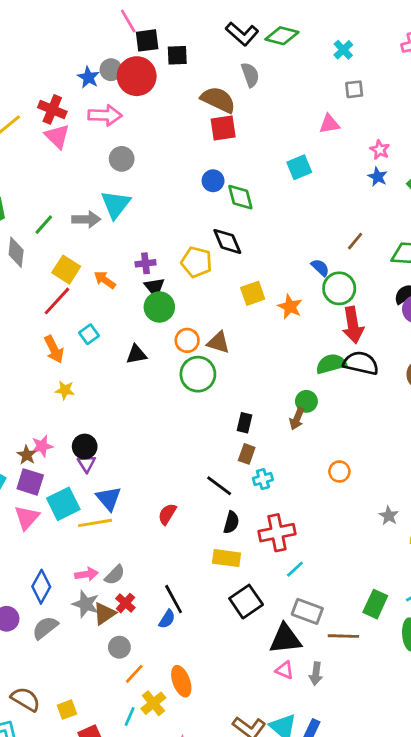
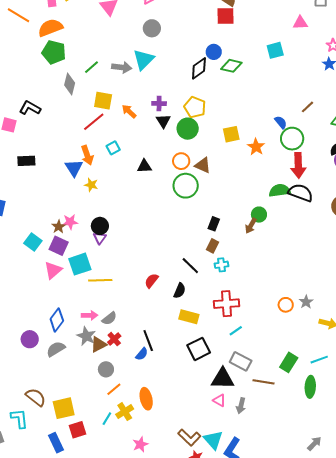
green diamond: (240, 197) -> (231, 66), turned -70
black diamond: (227, 241) -> (199, 68), moved, turned 70
yellow square: (66, 270) -> (103, 101), turned -30
green circle: (159, 307) -> (188, 129), moved
orange circle: (339, 472) -> (286, 305), moved
blue triangle: (109, 498) -> (74, 168), moved
black semicircle: (231, 522) -> (180, 291), moved
yellow square: (67, 710) -> (64, 408), size x1.6

